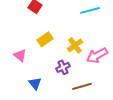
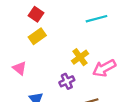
yellow rectangle: (45, 39) -> (37, 36), moved

